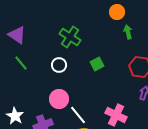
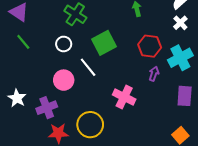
green square: (97, 64) -> (104, 43), size x1.6
white line: (78, 115) -> (88, 67), moved

